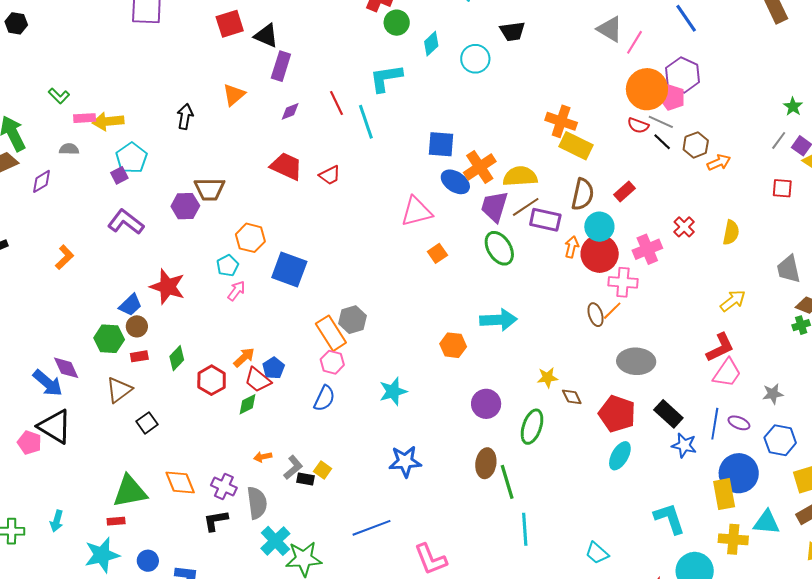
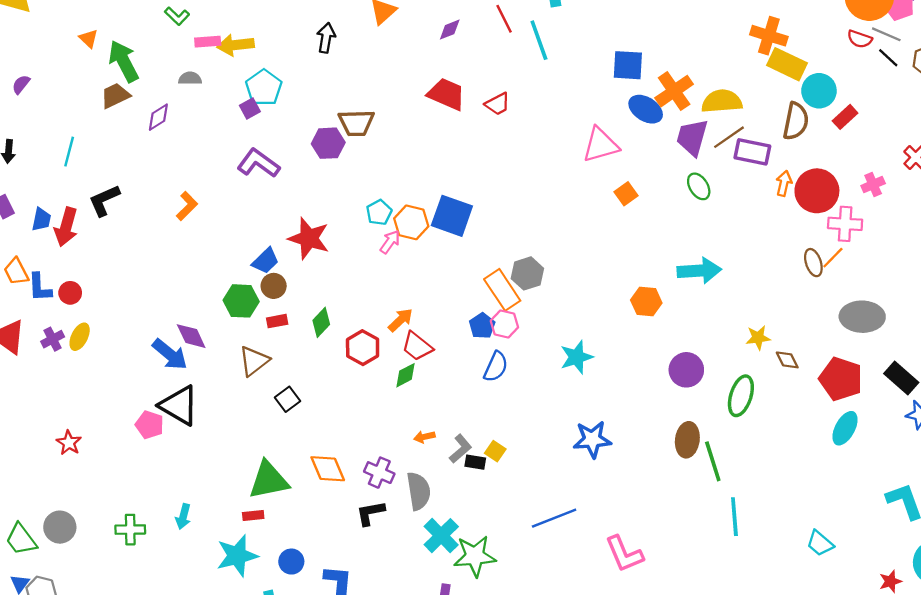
cyan circle: (599, 227) -> (819, 91), moved
orange hexagon: (250, 238) -> (411, 222), moved
green ellipse: (499, 248) -> (699, 186), size x0.7
pink cross: (647, 249) -> (873, 185), size x0.7
blue pentagon: (274, 368) -> (482, 326), moved

